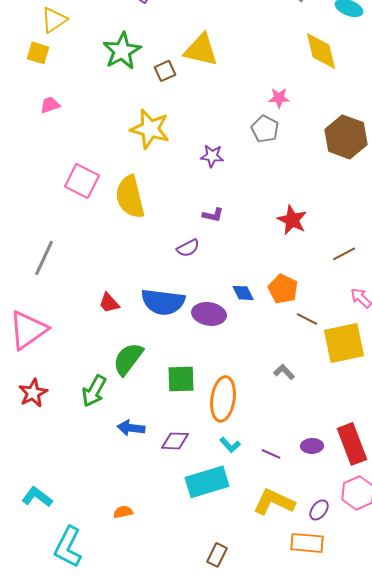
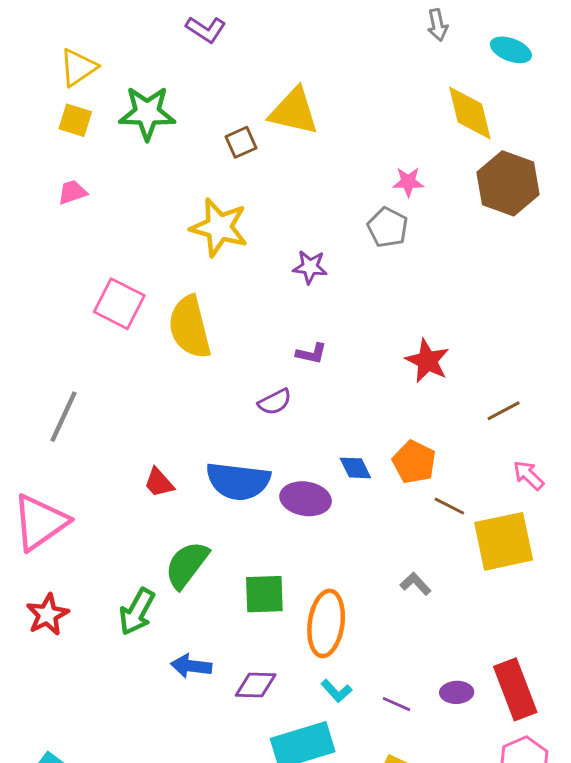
green star: (122, 51) -> (147, 113), moved, turned 30
yellow square: (38, 53) -> (75, 120), moved
brown hexagon: (346, 137) -> (508, 183), moved

